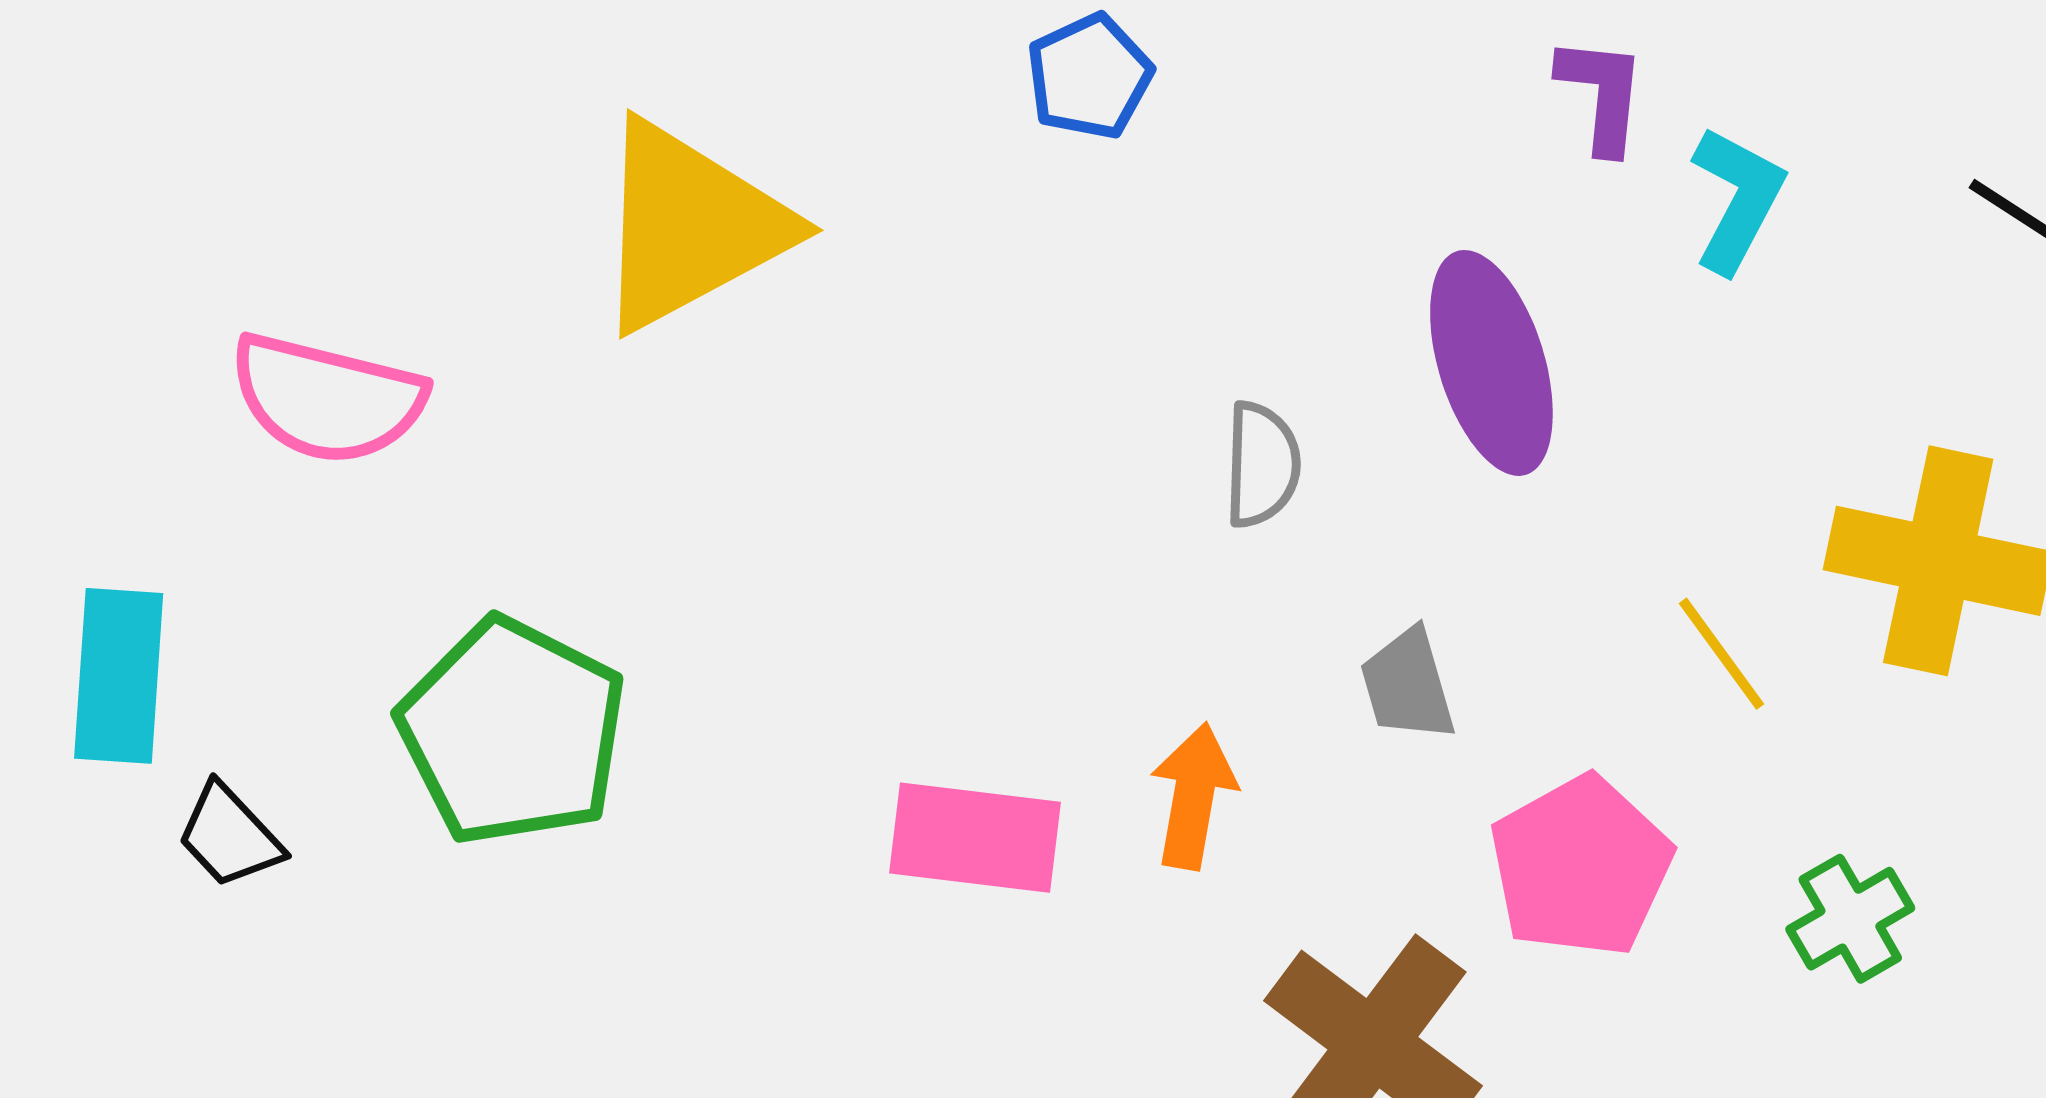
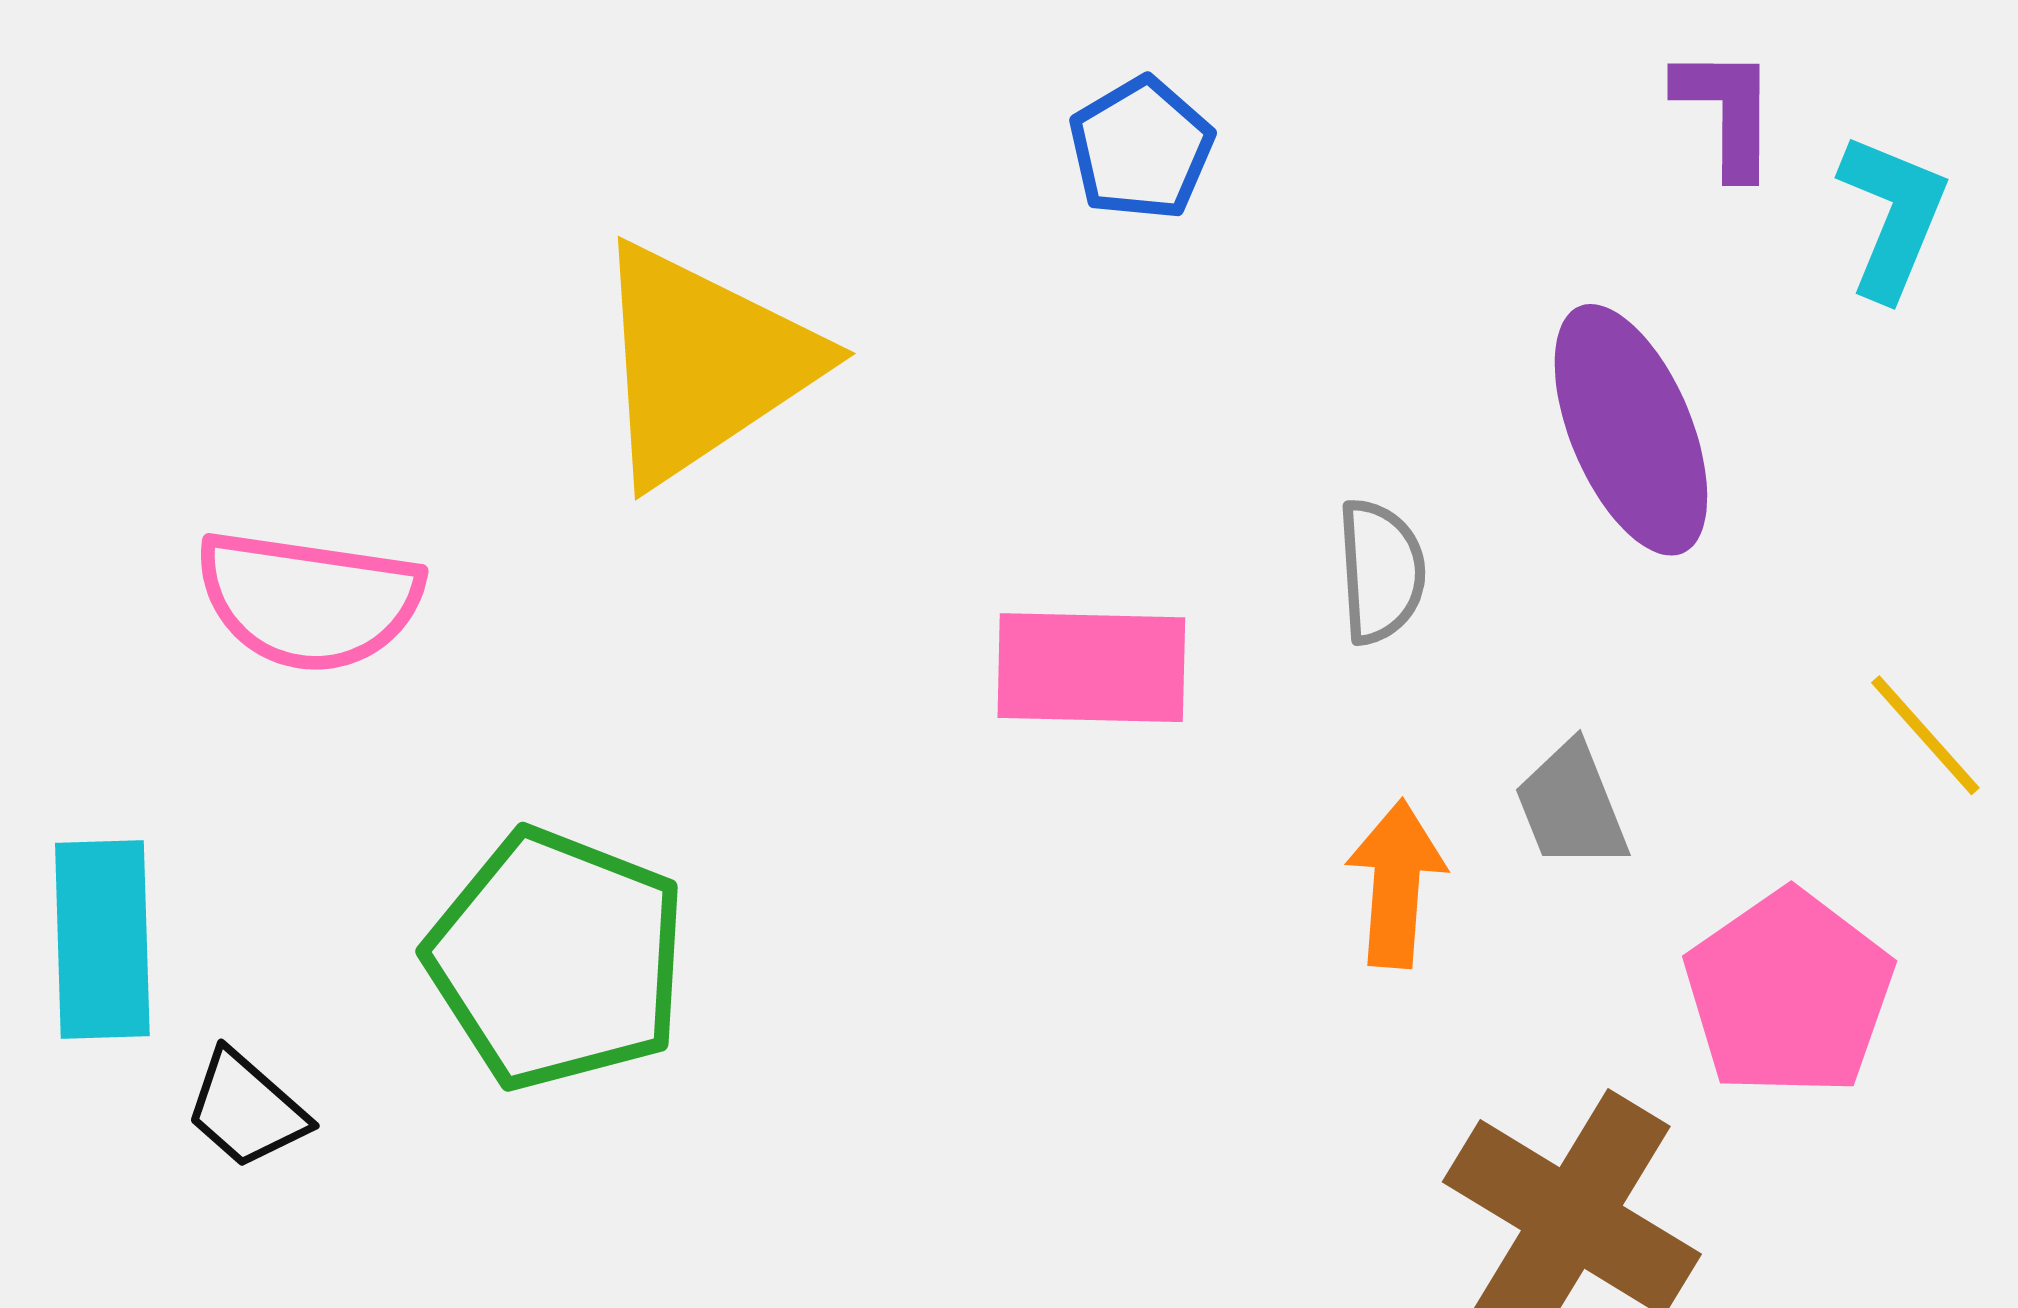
orange arrow: (1193, 796) -> (1396, 884), moved
pink rectangle: (975, 838) -> (1091, 668), moved

